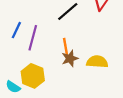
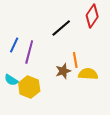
orange line: (66, 46) -> (75, 60), moved
cyan semicircle: (13, 87) -> (11, 80), moved

